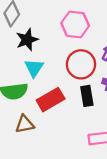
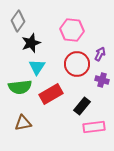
black rectangle: (87, 96) -> (82, 106), moved, turned 48
brown triangle: (25, 124) -> (23, 123), moved

